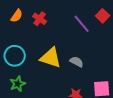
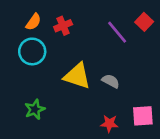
red cross: (40, 19) -> (63, 26), turned 32
cyan circle: (15, 56) -> (32, 51), moved

